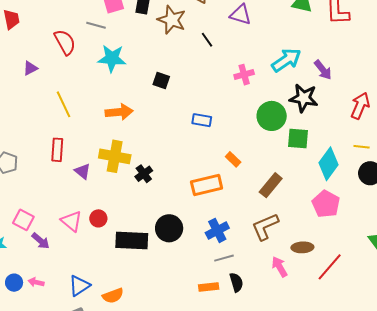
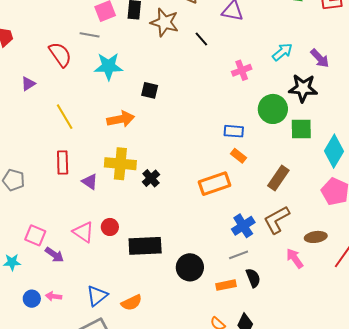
cyan arrow: (286, 60) -> (282, 52), size x0.7
black square: (161, 80) -> (150, 90), moved
blue rectangle: (202, 120) -> (234, 131), moved
black circle: (169, 228) -> (190, 267), moved
blue cross: (217, 230) -> (243, 226), moved

